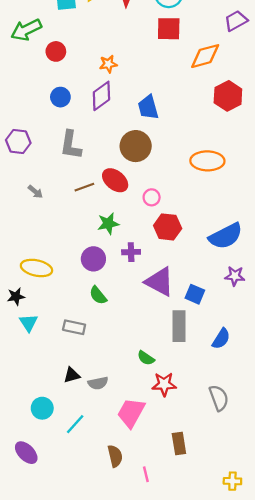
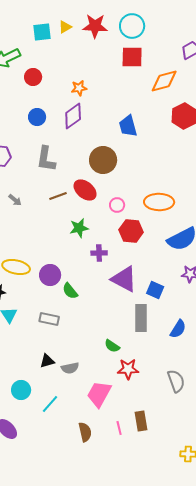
blue trapezoid: (148, 107) -> (128, 126), moved
orange ellipse: (207, 161) -> (159, 202), moved
purple circle: (93, 259) -> (50, 275), moved
pink line: (146, 474) -> (119, 428), moved

